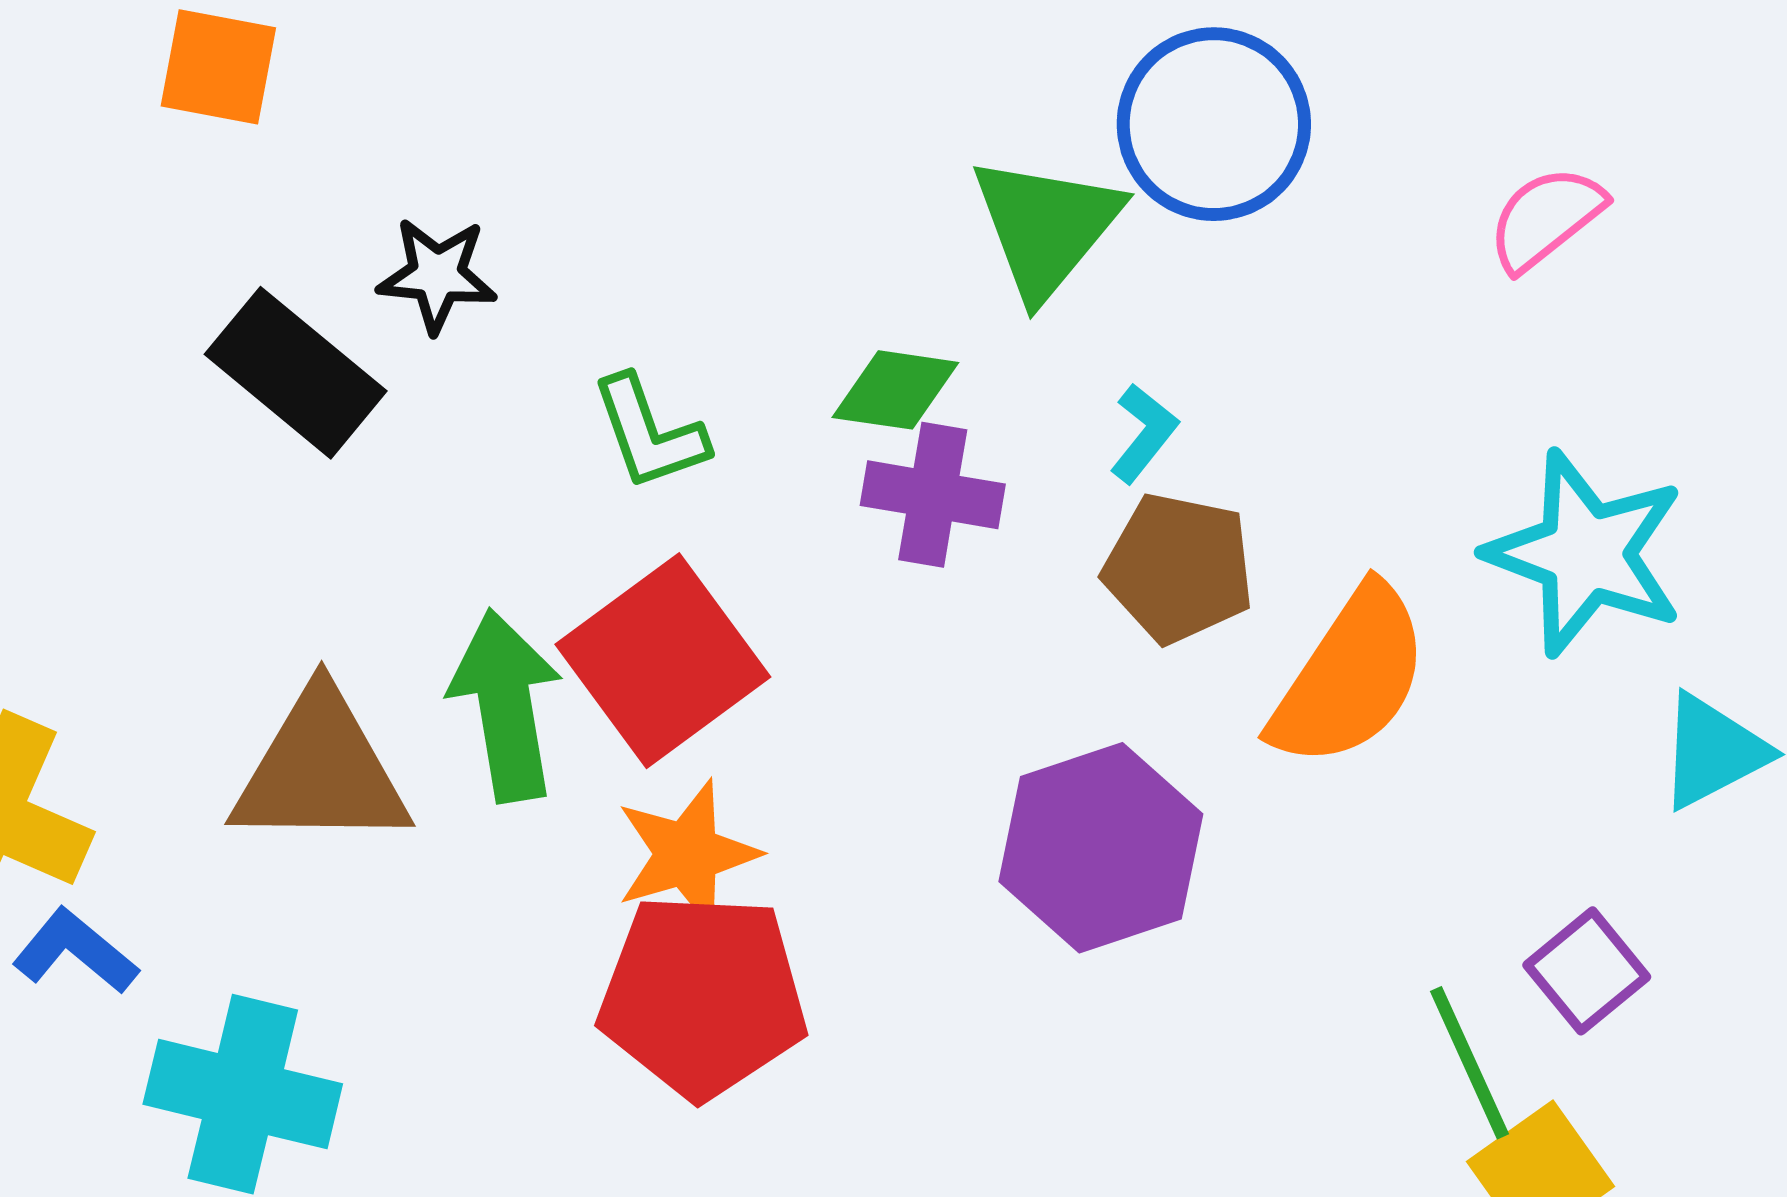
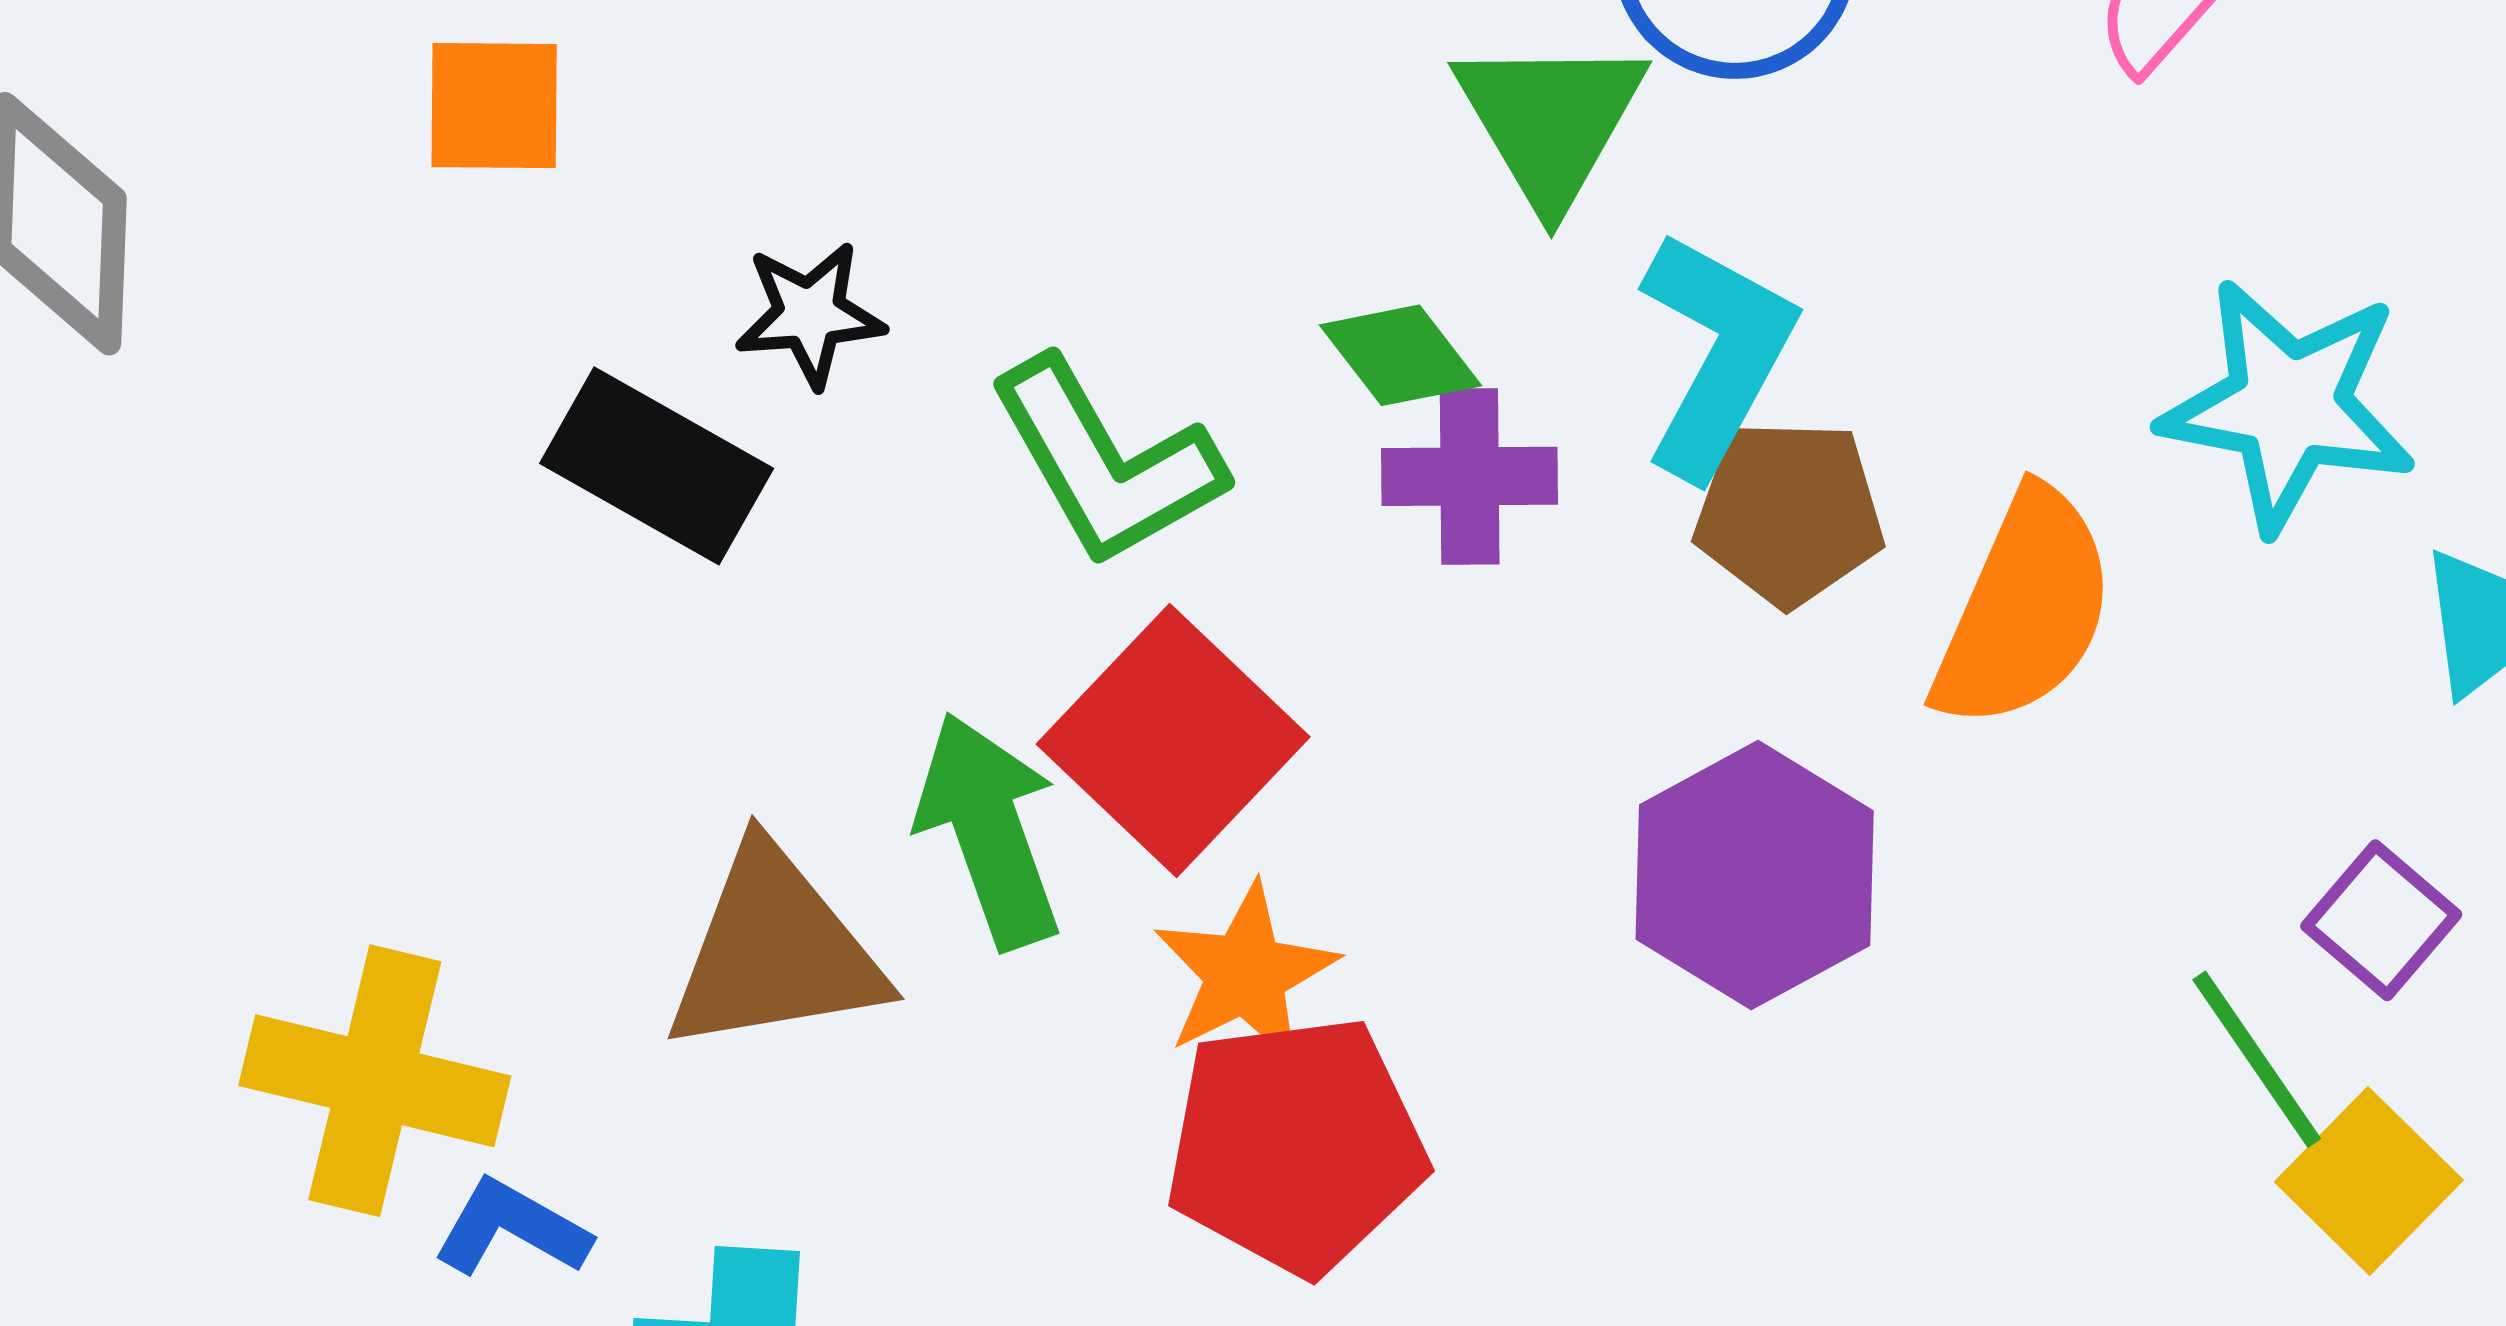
green diamond: (895, 390) -> (1401, 355), turned 54
green L-shape: (649, 433) -> (1106, 462), size x1.5
cyan L-shape: (1144, 433) -> (1716, 354), size x2.0

